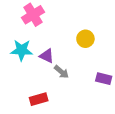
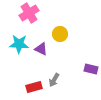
yellow circle: (85, 39) -> (60, 34), moved
gray arrow: (61, 72) -> (54, 80), moved, turned 80

